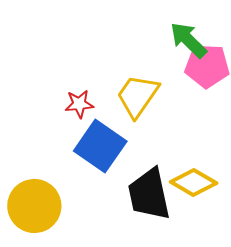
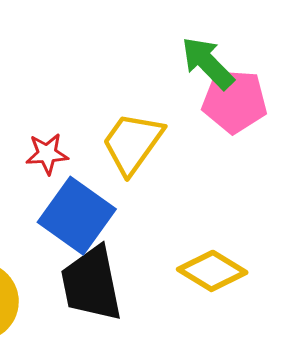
black trapezoid: (149, 194) -> (91, 284), moved

